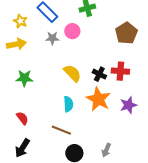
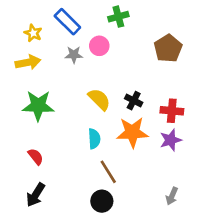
red cross: (120, 71) -> (172, 111), moved
green star: (24, 78) -> (38, 106), size x1.4
orange star: (98, 99) -> (132, 132), turned -30
brown line: (61, 130) -> (108, 172), moved, turned 36
gray arrow: (106, 150) -> (172, 196), moved

